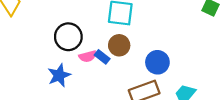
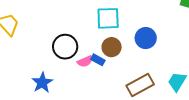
blue circle: (157, 62) -> (146, 38), moved
blue star: (59, 75) -> (42, 83), moved

